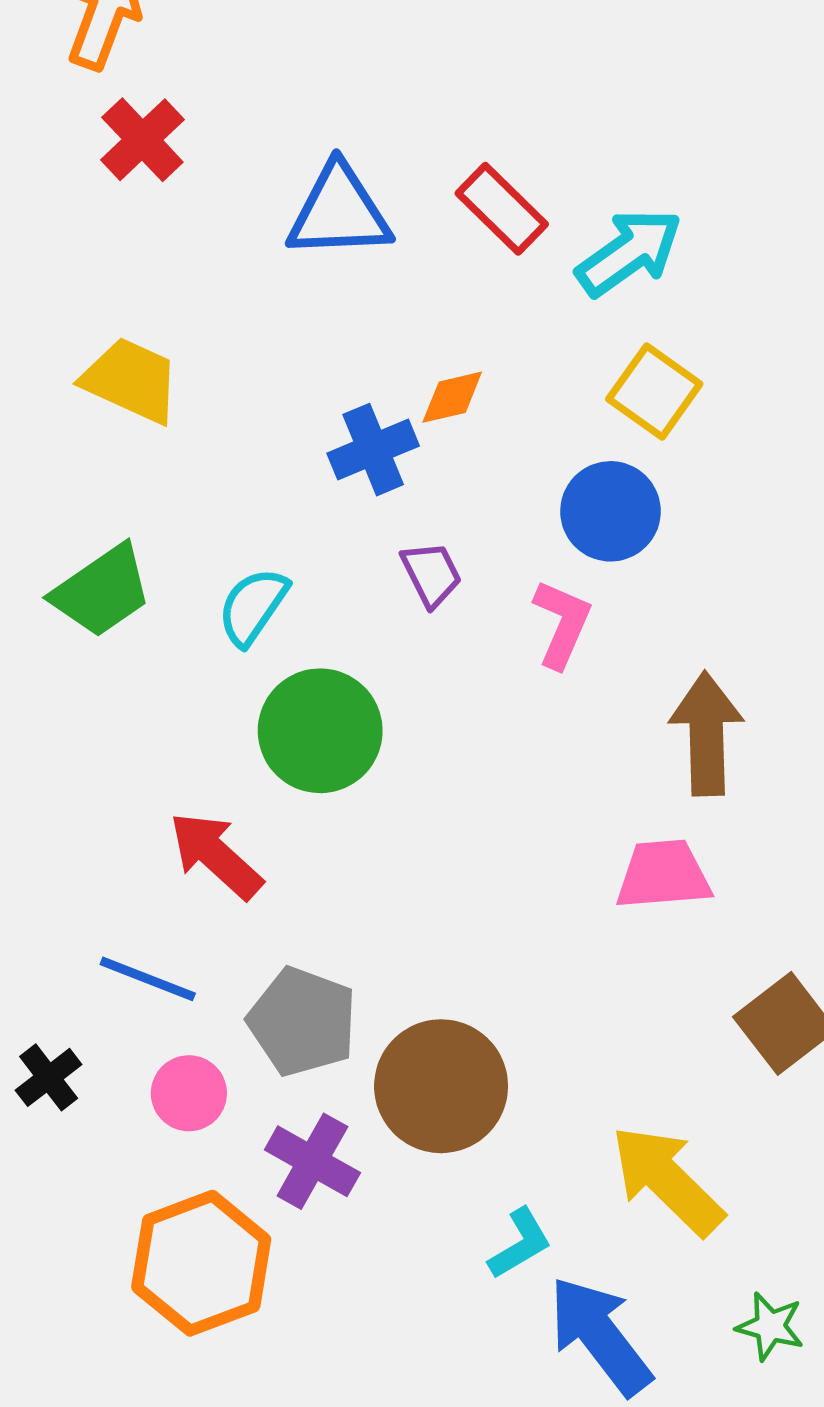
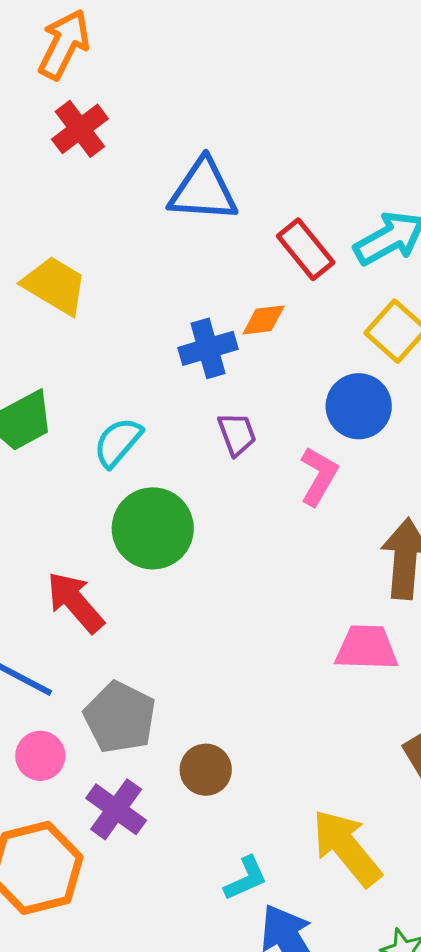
red rectangle: (502, 209) -> (306, 249), moved
brown circle: (441, 1086) -> (206, 770), size x0.6

